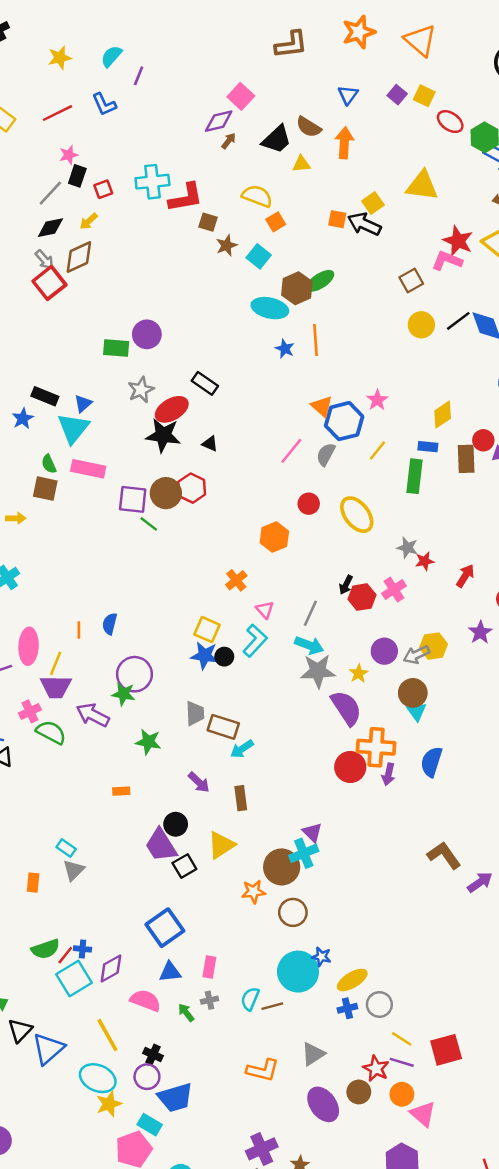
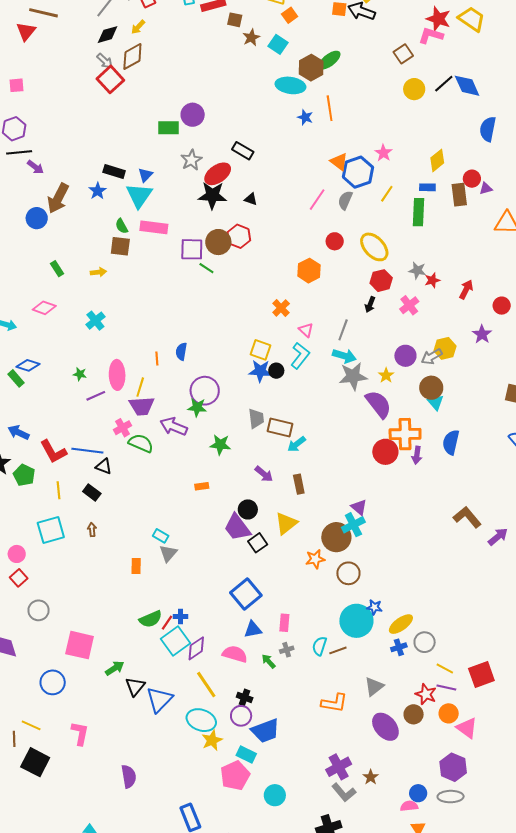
red hexagon: (362, 597) -> (381, 281), moved
purple diamond: (111, 968) -> (196, 648), moved

